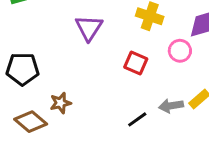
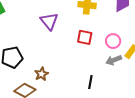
pink circle: (180, 51) -> (113, 41), moved
black line: (137, 119) -> (90, 82), moved, turned -32

